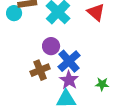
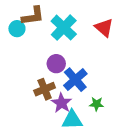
purple star: (69, 80) -> (62, 103), moved
green star: (102, 84) -> (97, 104), moved

